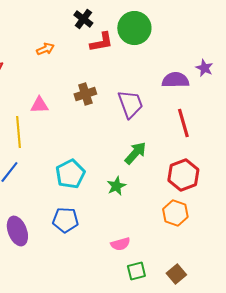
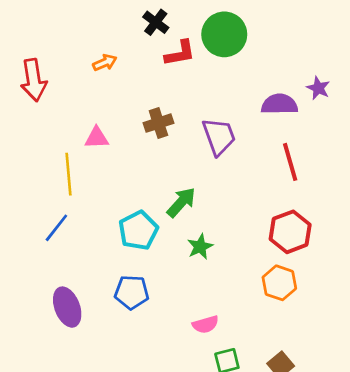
green arrow: (135, 153) -> (181, 202), moved

